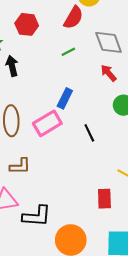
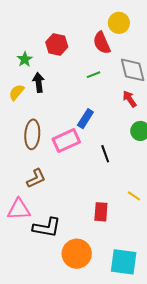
red semicircle: (73, 18) -> (102, 43), turned 120
brown L-shape: (20, 166) -> (36, 178), turned -30
red rectangle: (104, 199) -> (101, 212), moved

